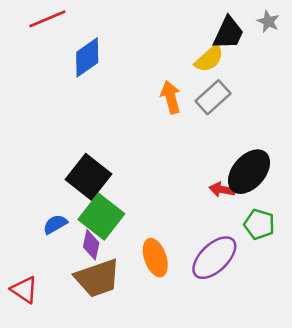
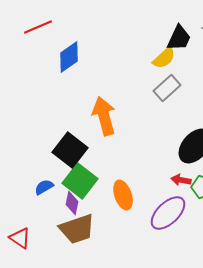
orange arrow: (171, 97) -> (104, 116), moved, size x1.5
red arrow: (222, 190) -> (181, 180), moved
orange ellipse: (155, 258) -> (123, 195), moved

